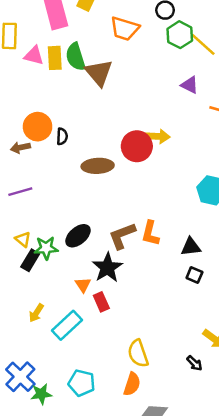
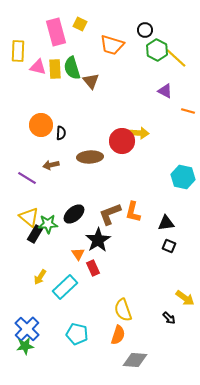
brown triangle: (99, 73) -> (91, 81), size x0.7
brown arrow: (20, 147) -> (51, 165), moved
purple line: (20, 192) -> (27, 178), turned 48
yellow triangle: (23, 239) -> (29, 217), size x1.5
green star: (41, 394) -> (25, 346), moved

